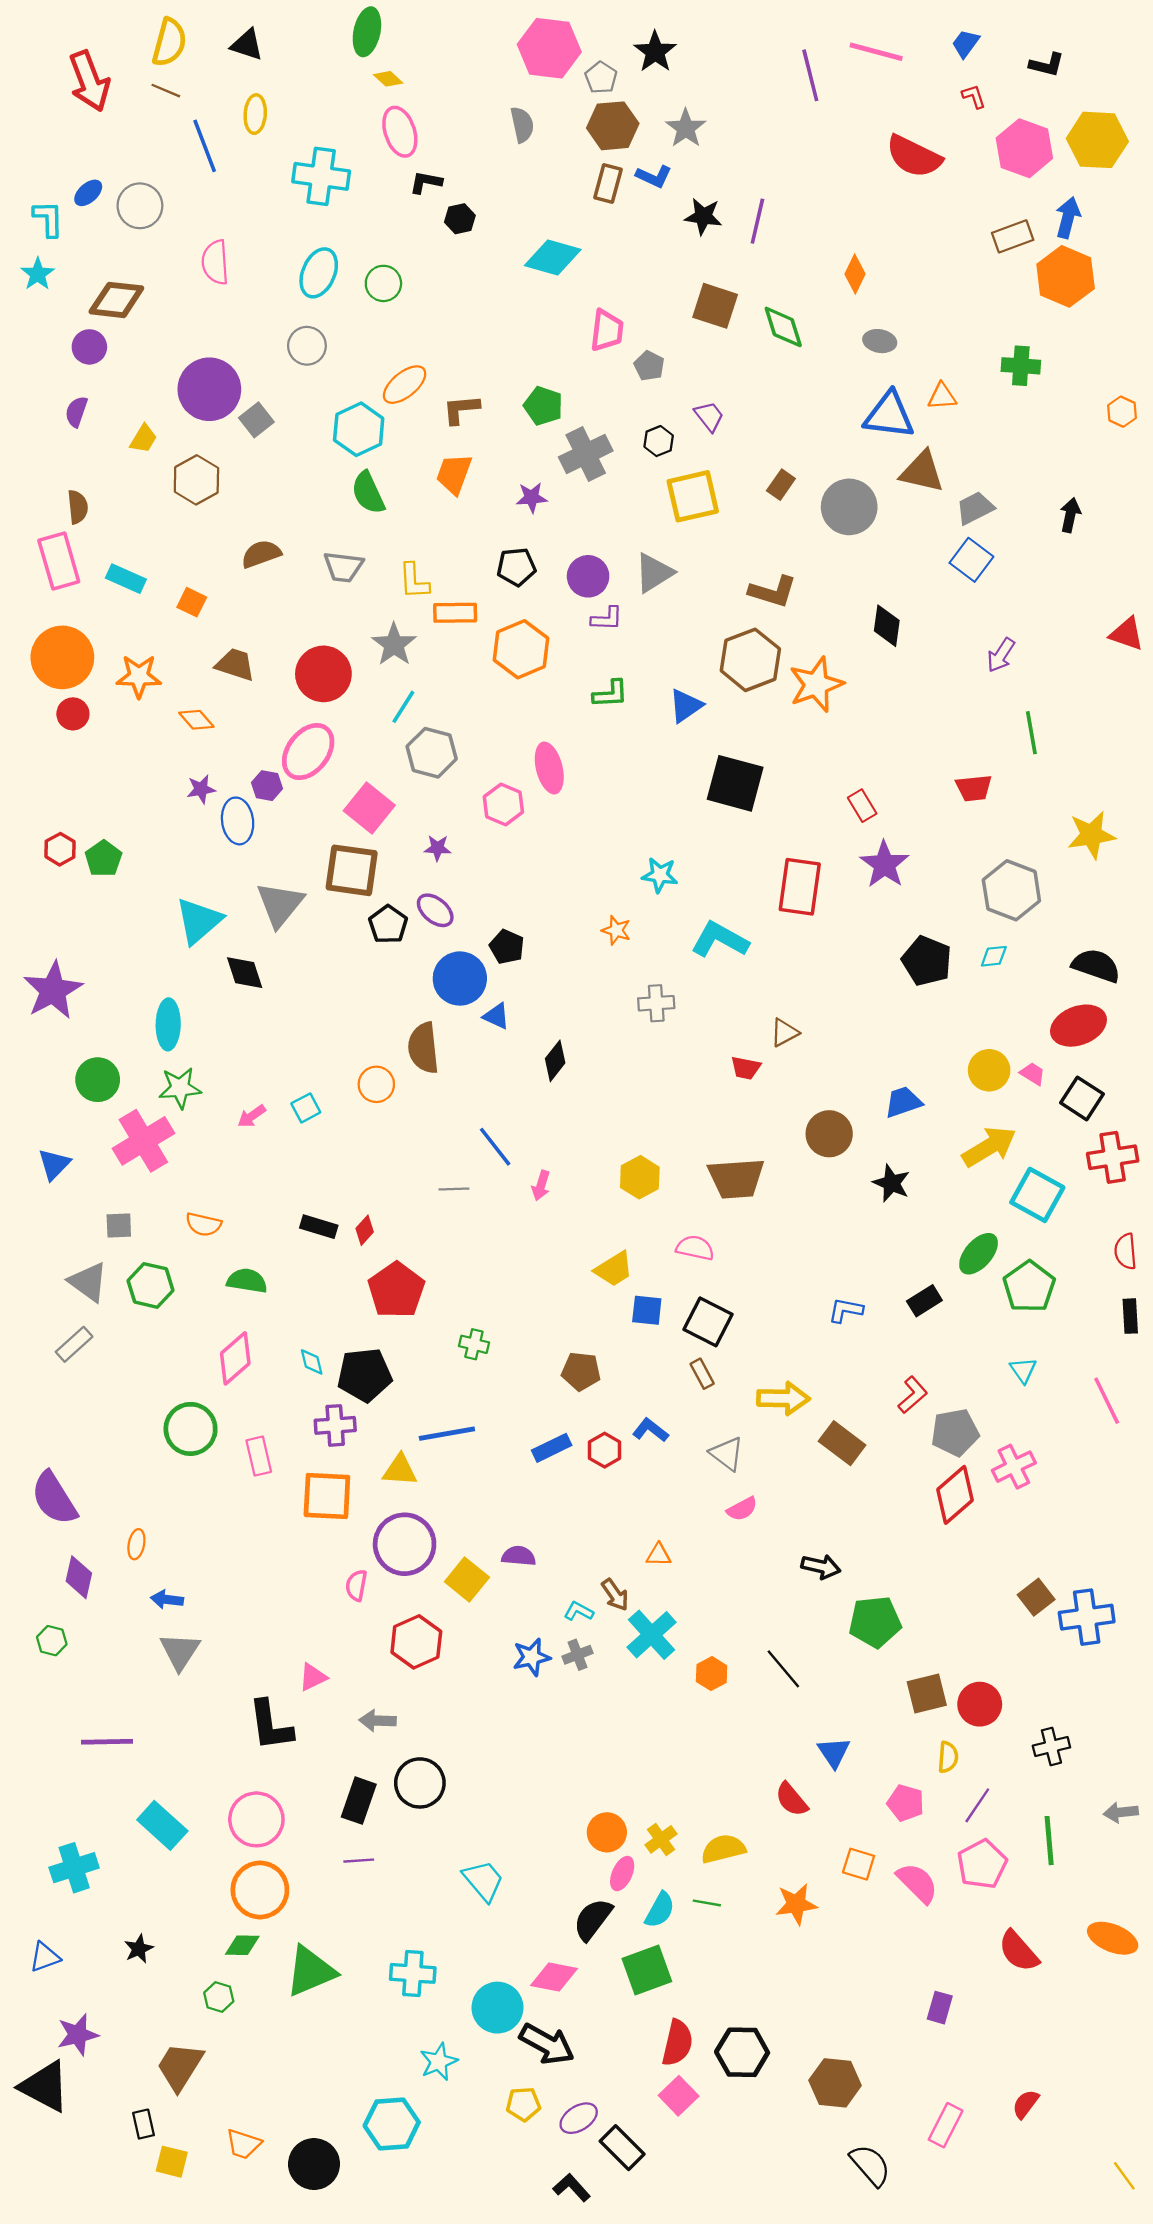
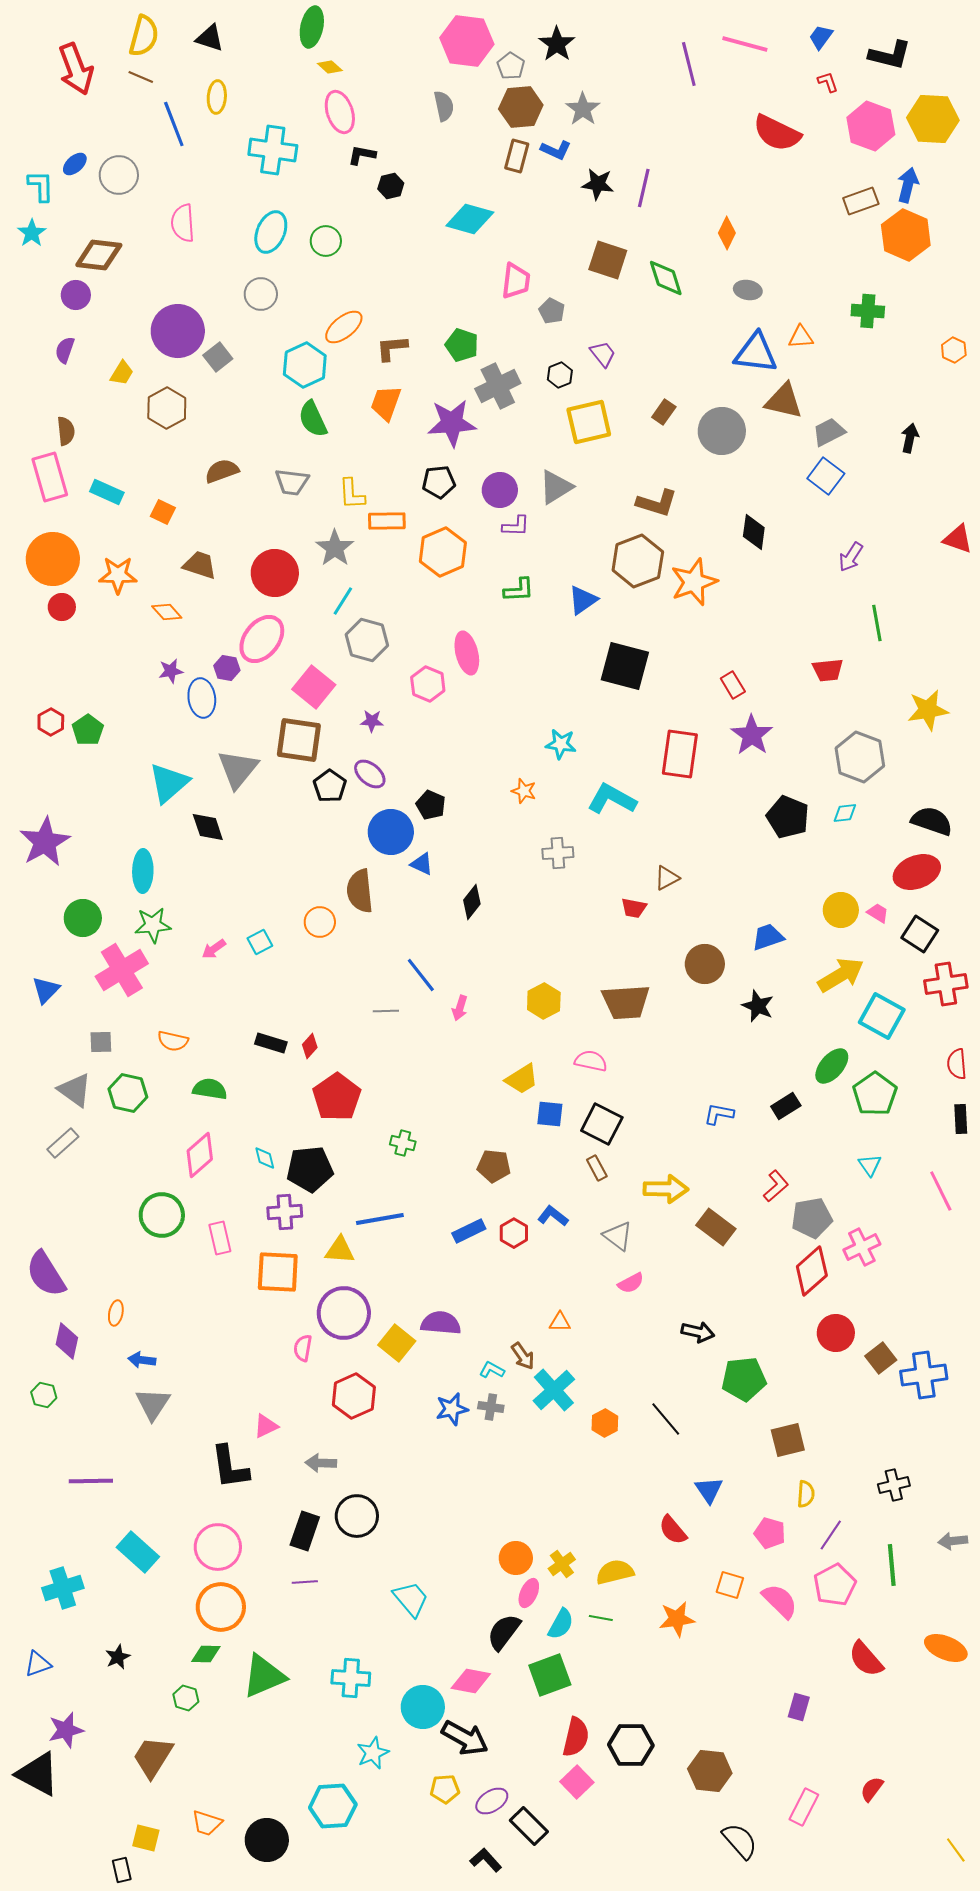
black L-shape: (1047, 65) -> (890, 55), size x1.4
purple star: (532, 497) -> (452, 423), size x1.8
purple semicircle: (519, 1556) -> (441, 1323), size x1.4
gray cross: (577, 1655) -> (491, 1407), turned 30
red circle: (980, 1704) -> (836, 1333), moved
black rectangle: (143, 2124) -> (122, 1870), moved

